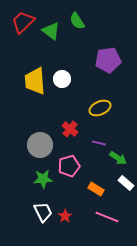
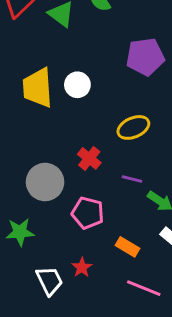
pink pentagon: (69, 166) -> (88, 213), turned 30
green star: (43, 179) -> (20, 232), moved
red star: (65, 216) -> (82, 267), moved

